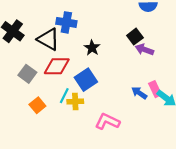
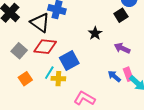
black square: (135, 37) -> (121, 15), moved
black star: (92, 48) -> (95, 33), moved
purple arrow: (144, 50) -> (122, 48), moved

